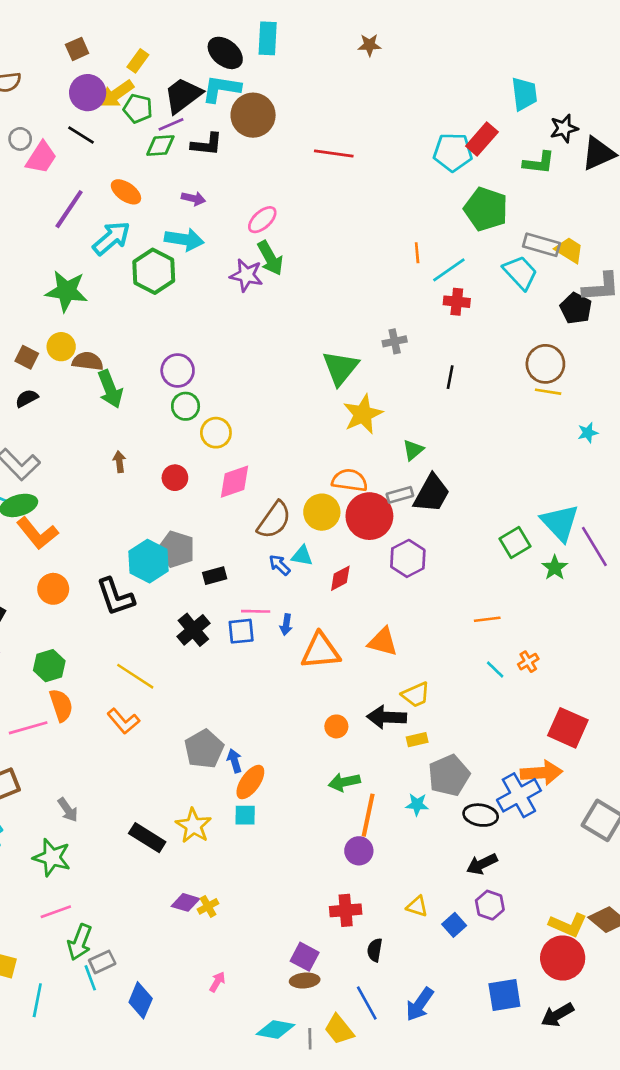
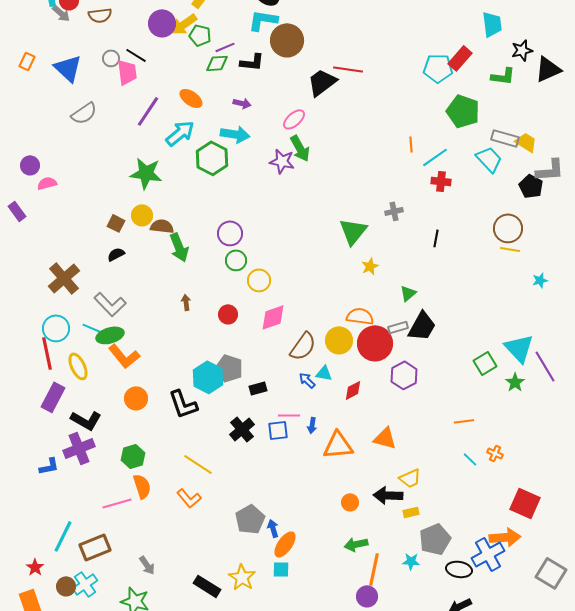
black trapezoid: (183, 95) -> (322, 82), moved
black line: (81, 135) -> (136, 55), moved
pink trapezoid: (41, 157) -> (127, 72), turned -40
yellow star: (363, 414) -> (370, 266), size x0.6
orange cross: (528, 662) -> (495, 453), turned -35

